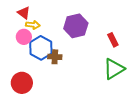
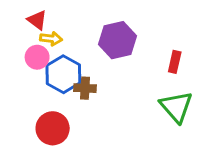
red rectangle: (113, 40) -> (175, 62), turned 40
green triangle: (114, 69) -> (176, 107), turned -40
red circle: (22, 83) -> (53, 128), moved

